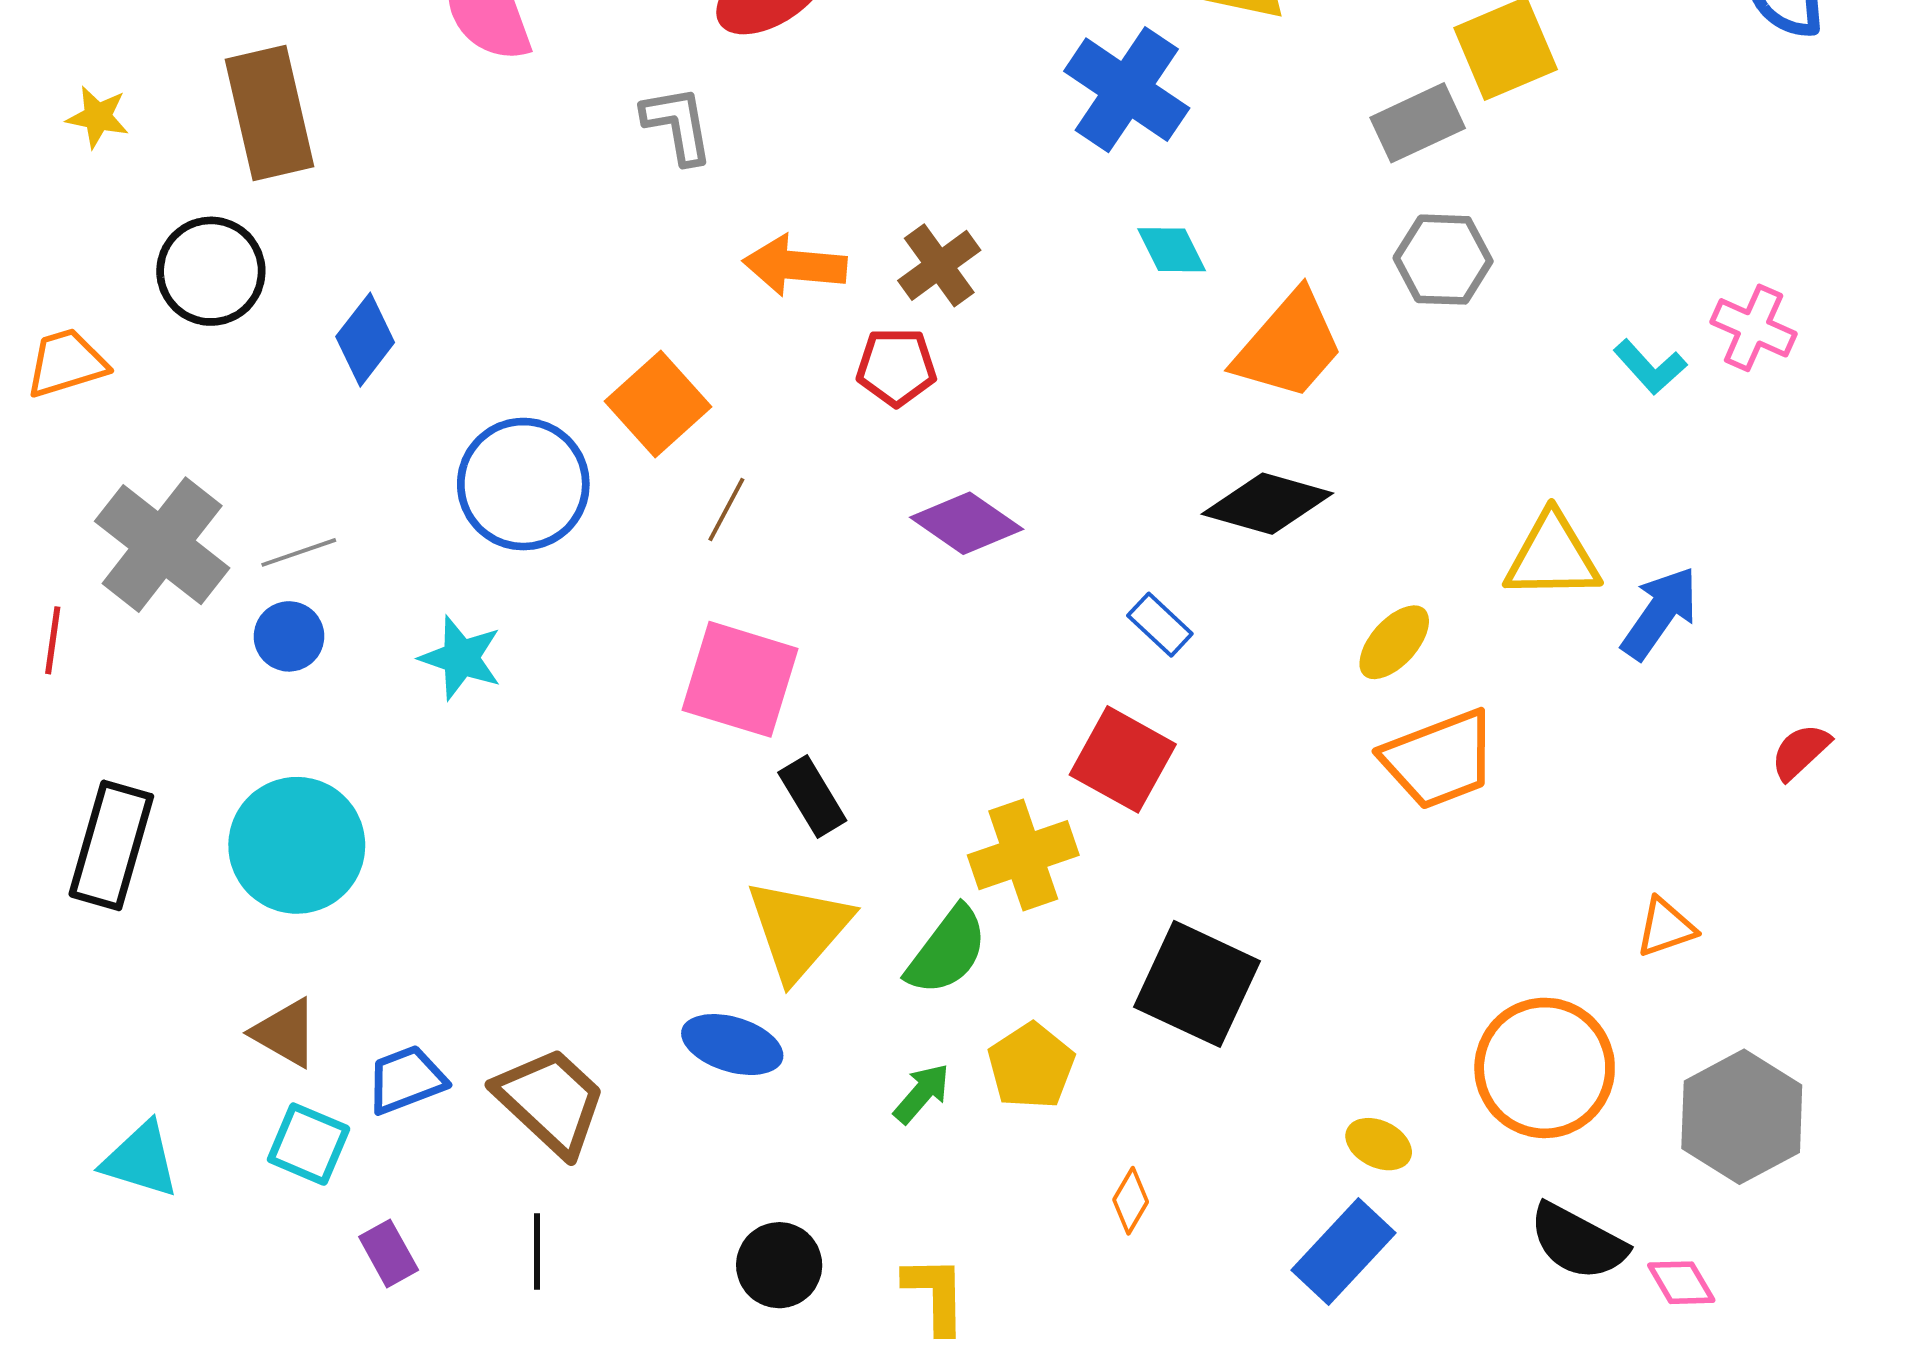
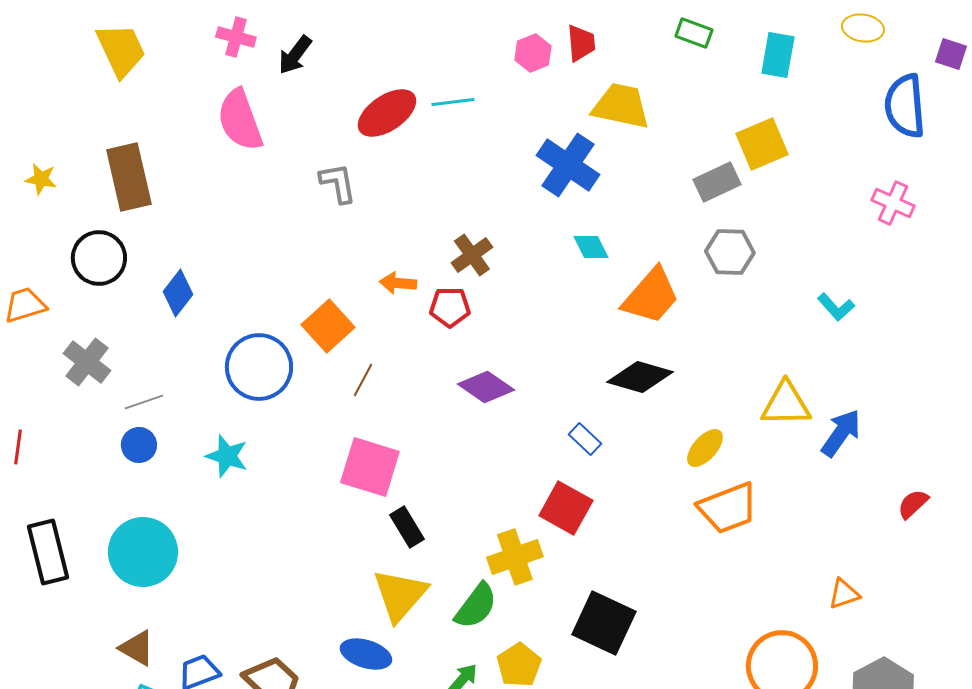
orange arrow: (795, 265) -> (398, 283), moved, size x0.7
pink cross: (1754, 328) -> (893, 203), moved
gray cross: (162, 545) -> (87, 362), moved, size x0.7
black rectangle: (111, 845) -> (48, 552), turned -30

